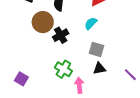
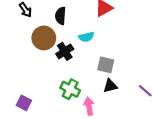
cyan semicircle: (91, 23) -> (86, 37), moved, turned -144

